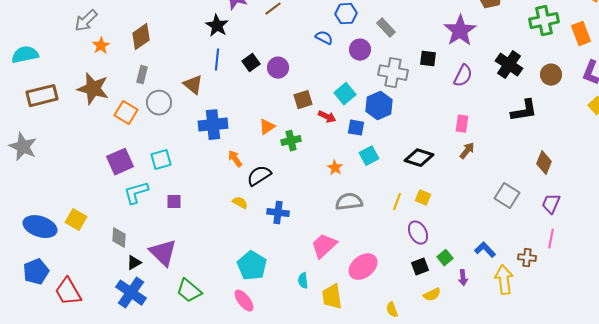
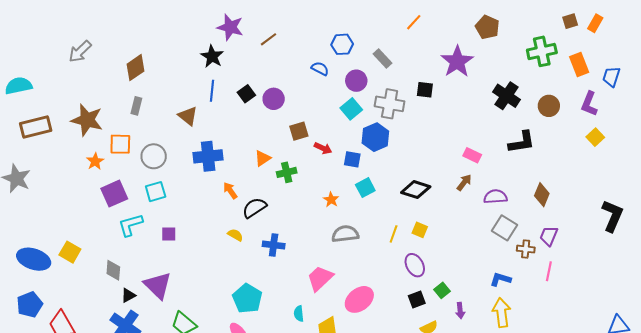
orange star: (101, 46) -> (95, 161), moved
purple semicircle: (463, 76) -> (495, 197), moved, turned -120
cyan square: (345, 94) -> (351, 109), moved
gray circle: (159, 103) -> (154, 156), moved
orange square: (126, 113) -> (120, 144), turned -30
pink rectangle: (462, 124) -> (472, 155), moved, turned -72
blue L-shape: (485, 250) -> (500, 279), moved, turned -30
brown cross: (527, 258) -> (526, 249), moved

